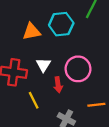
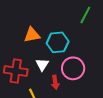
cyan hexagon: (61, 24) -> (58, 42), moved

